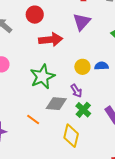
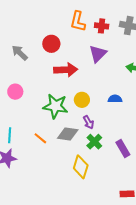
yellow circle: (82, 67) -> (82, 100), moved
green star: (42, 77) -> (55, 106), turned 30
orange line: (33, 120) -> (40, 138), moved

